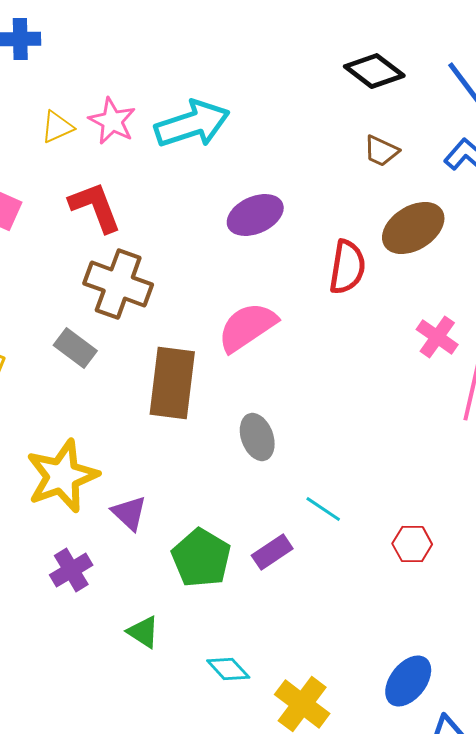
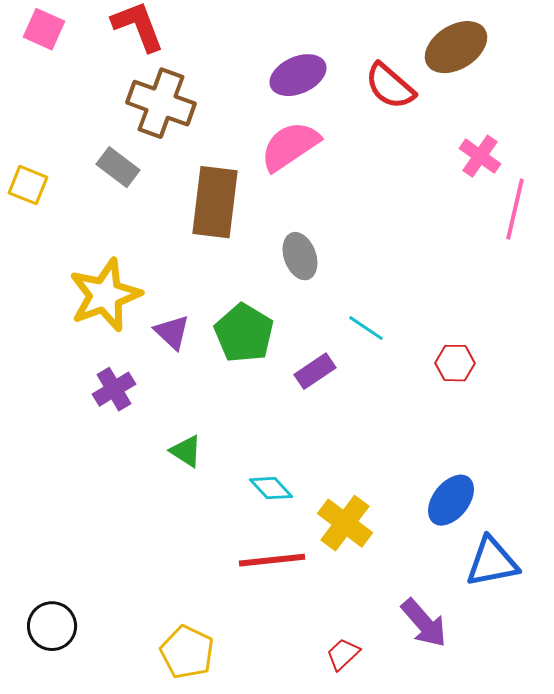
purple ellipse: (255, 215) -> (298, 75), moved
red semicircle: (347, 267) -> (390, 86), turned 122
green pentagon: (201, 558) -> (244, 333), moved

